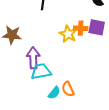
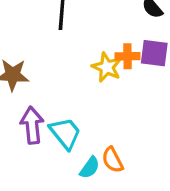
purple arrow: (33, 58) -> (32, 125), moved
cyan trapezoid: (41, 71) -> (65, 133), turned 65

